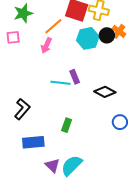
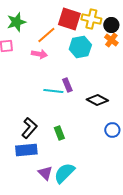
black circle: (107, 35) -> (111, 25), moved
pink arrow: (46, 45) -> (39, 54), turned -105
black L-shape: (22, 109) -> (29, 128), moved
green rectangle: (67, 125) -> (59, 133), turned -40

